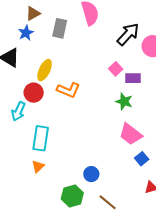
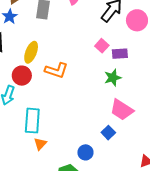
green star: (124, 101) -> (113, 78), turned -30
blue square: (142, 159) -> (108, 133), moved
orange triangle: (38, 166) -> (40, 144), moved

